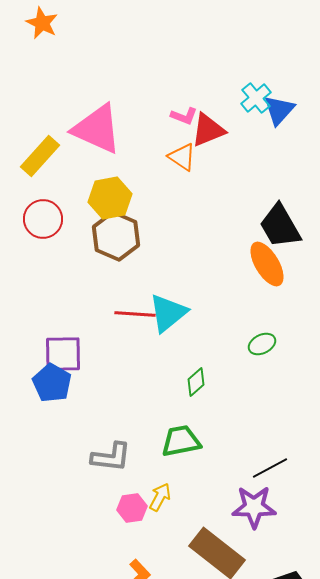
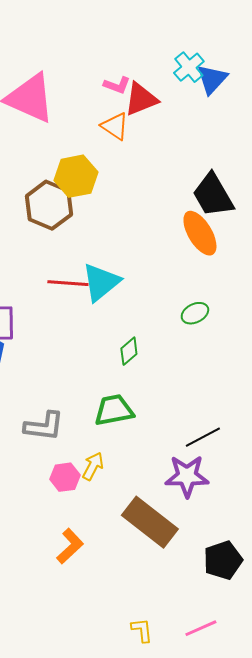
yellow hexagon: (110, 198) -> (76, 176), moved

